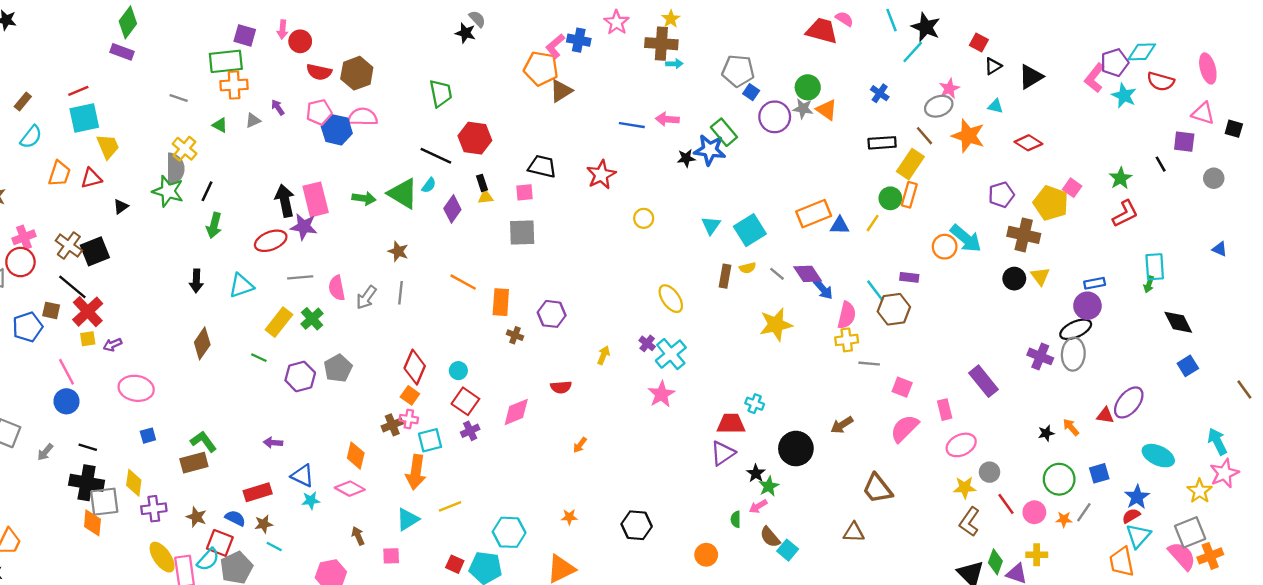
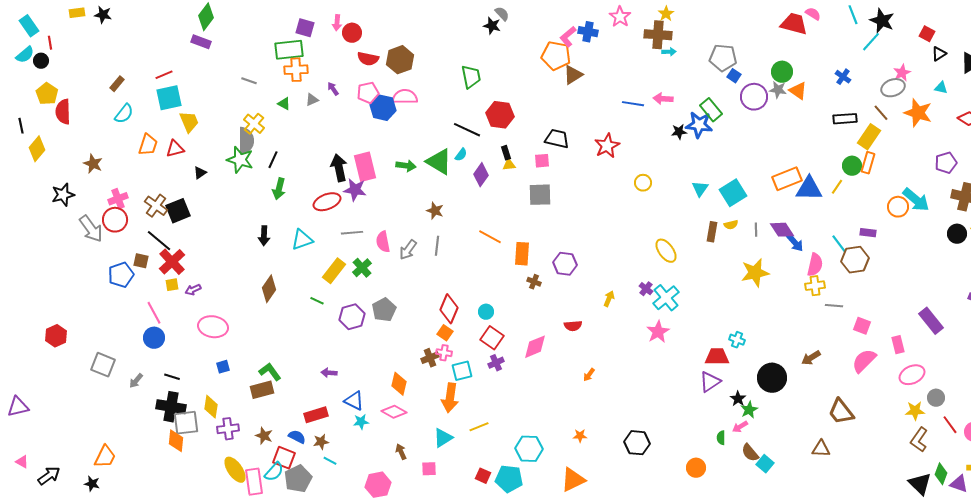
blue triangle: (840, 225) -> (809, 189), size x1.6
gray line: (777, 274) -> (756, 230), turned 48

